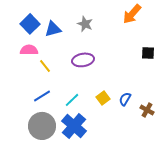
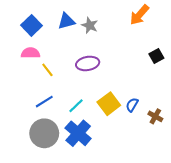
blue triangle: (53, 29) -> (66, 21), moved
black square: (148, 53) -> (156, 56), turned -32
yellow square: (103, 98) -> (109, 104), size x1.5

